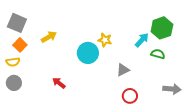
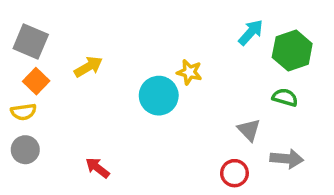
cyan arrow: (142, 40) -> (251, 32), moved
gray triangle: (123, 70) -> (249, 130), moved, turned -48
red arrow: (59, 83) -> (97, 168), moved
gray arrow: (172, 89) -> (287, 159), moved

